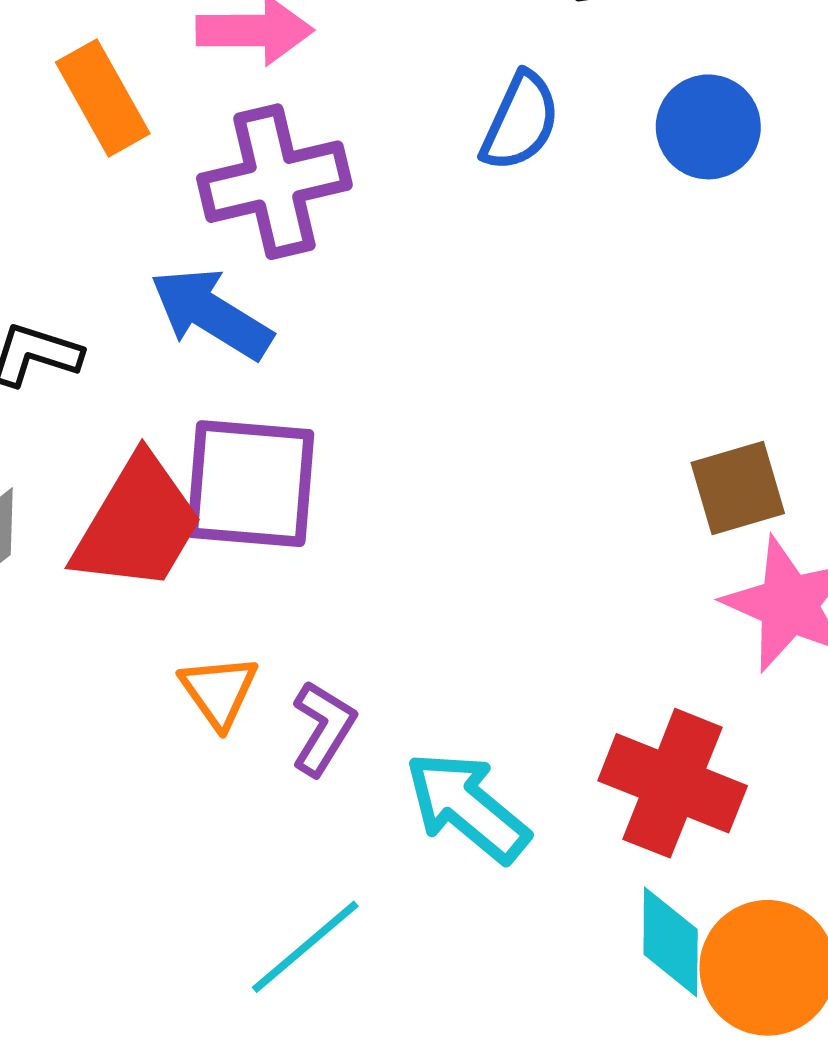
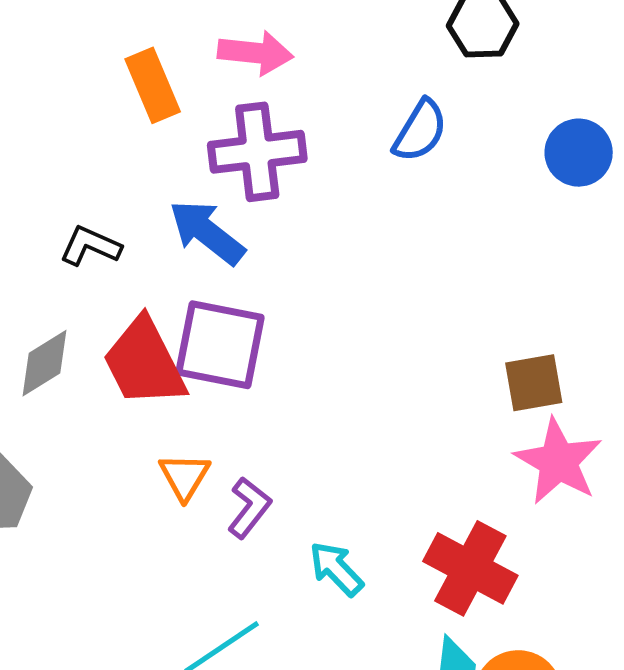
blue circle: (708, 127) -> (579, 153), moved
red trapezoid: (138, 524) -> (144, 362), turned 116
cyan arrow: (467, 807) -> (336, 569), size x0.7

